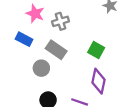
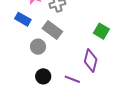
green square: (96, 50) -> (101, 31), moved

